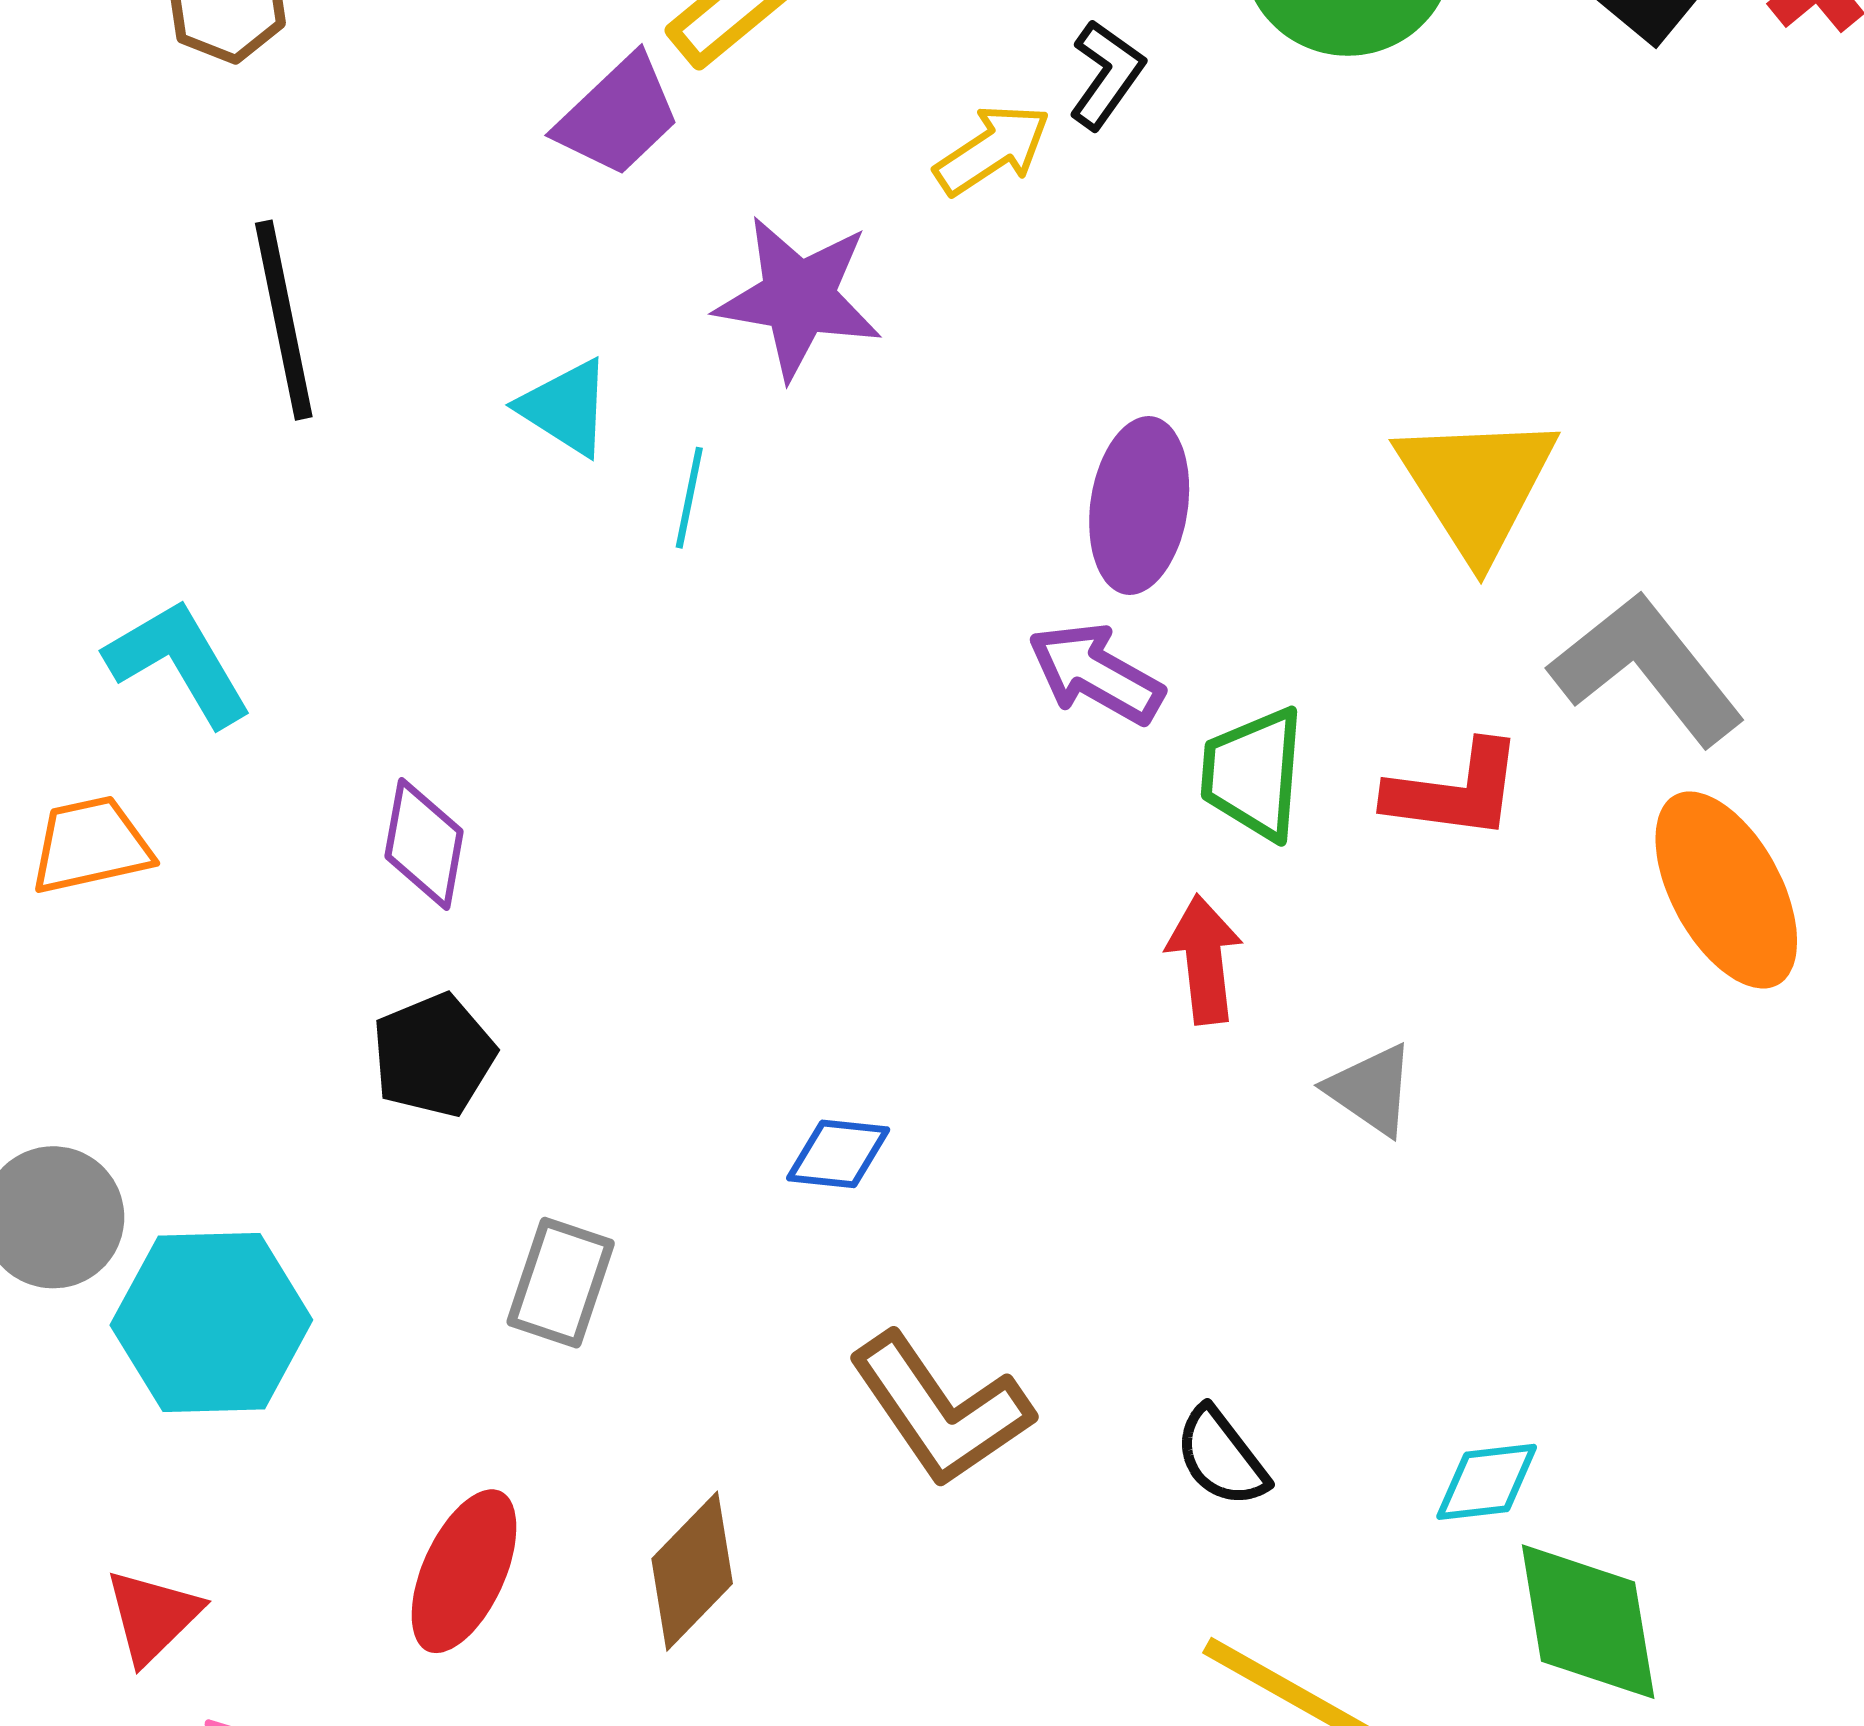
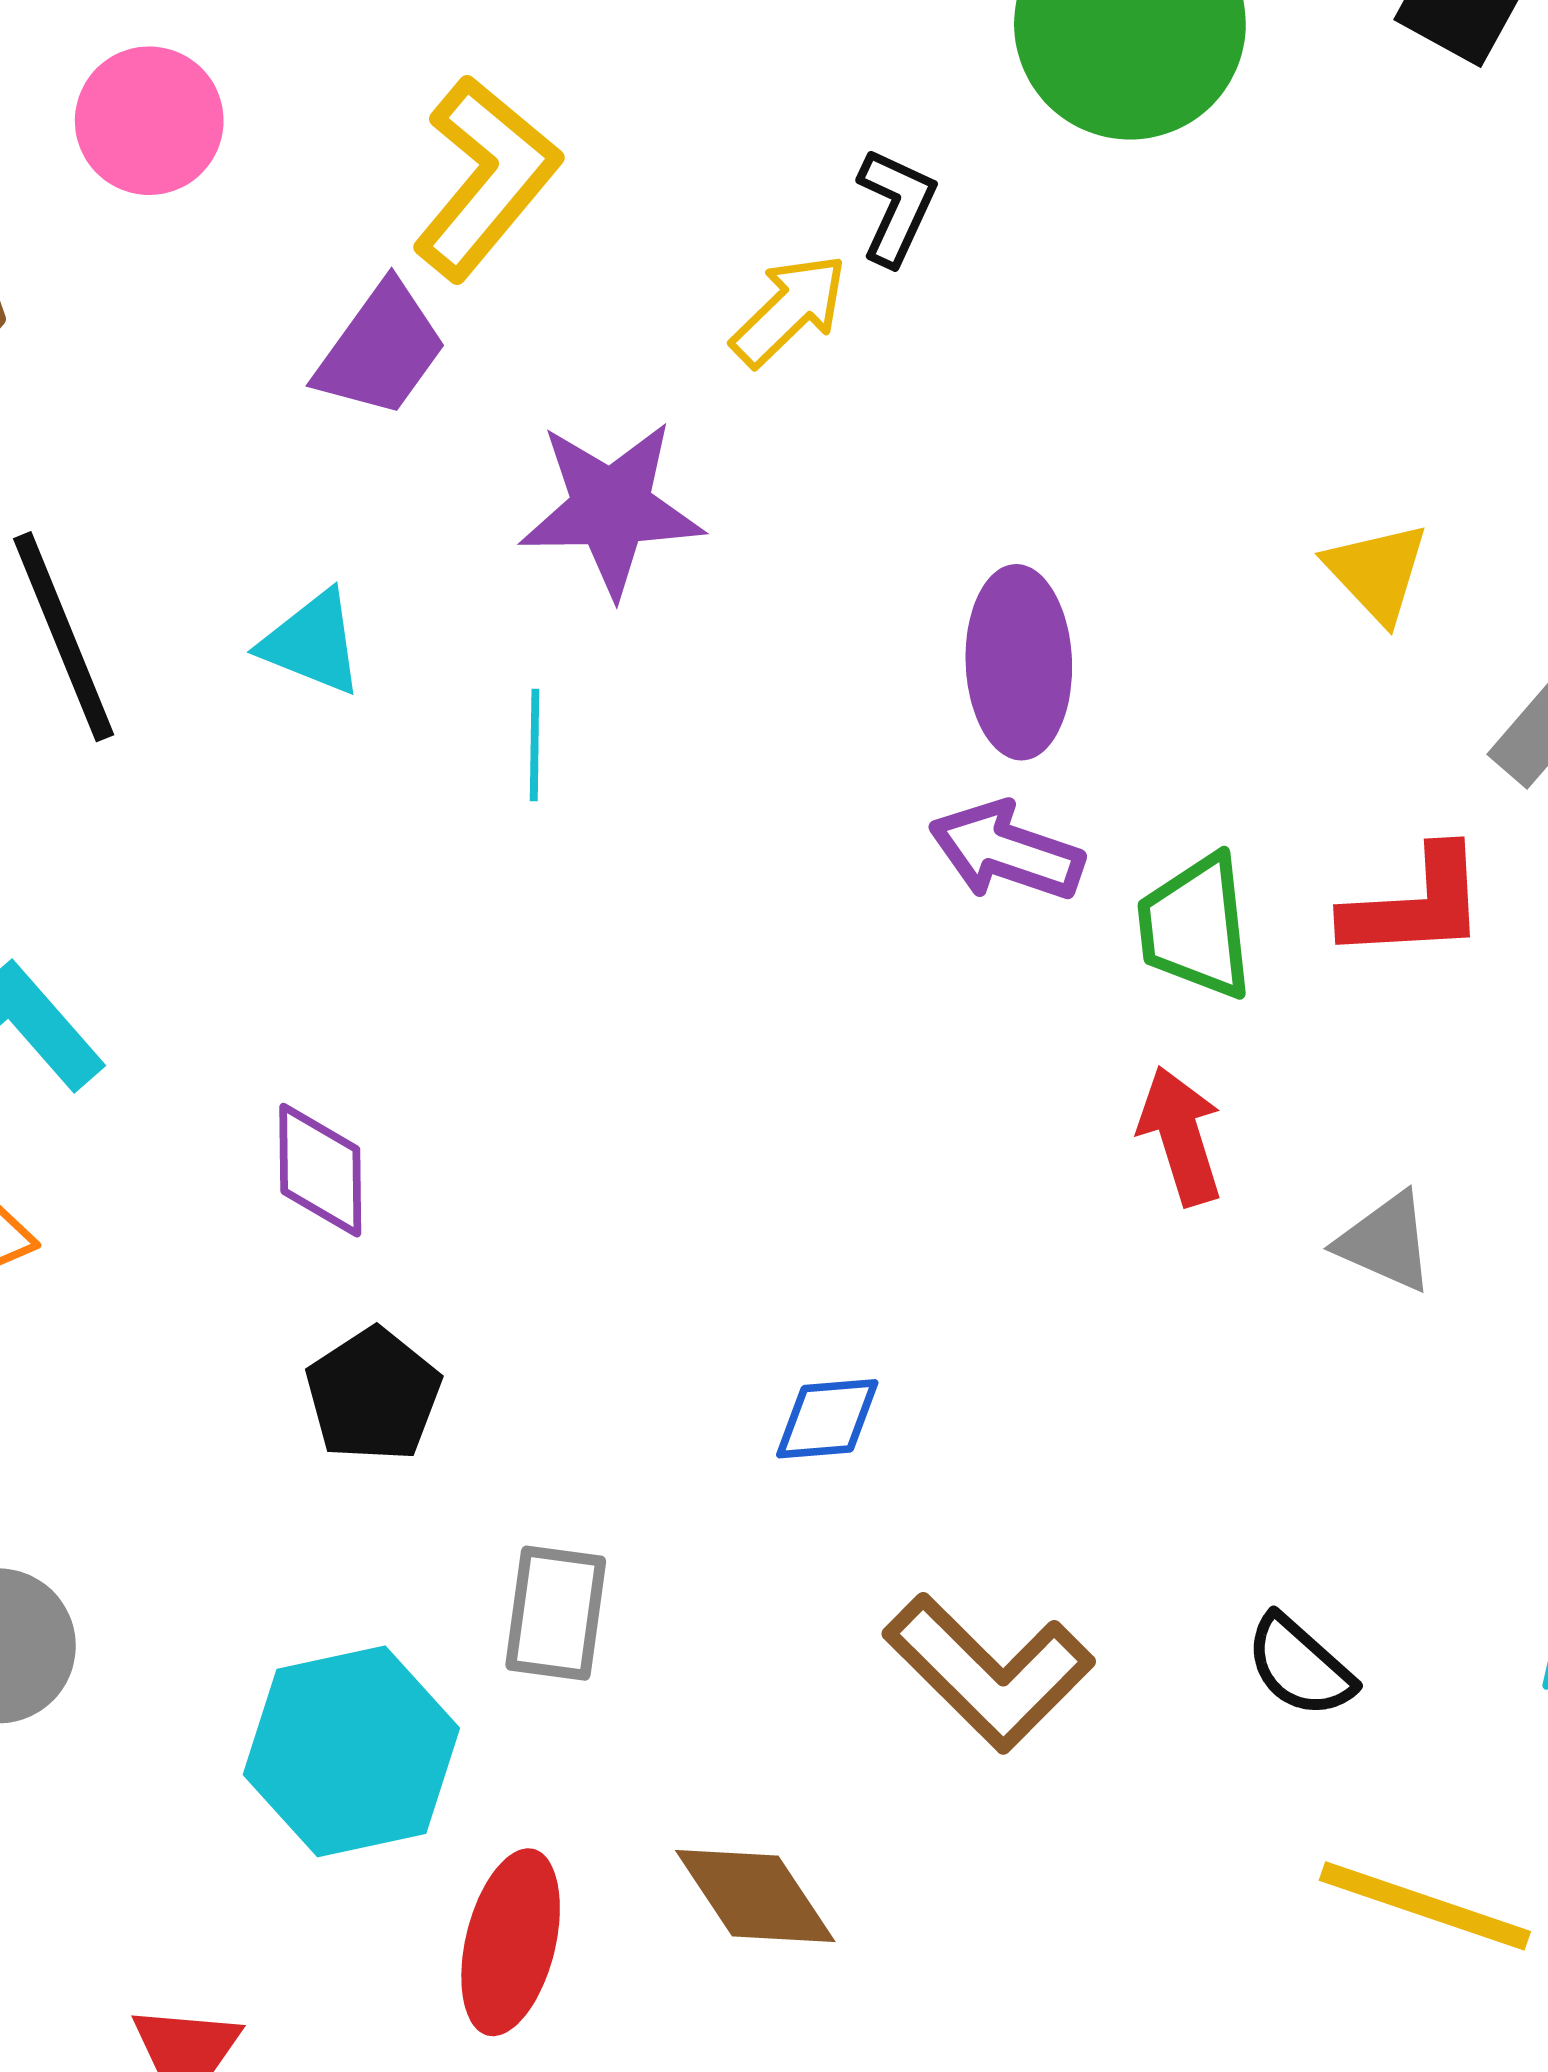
cyan triangle: (566, 407) -> (312, 643), moved
yellow triangle: (1477, 485) -> (1377, 572), size x0.6
cyan hexagon: (211, 1322) -> (351, 1751), moved
brown diamond: (692, 1571) -> (755, 1896), turned -67

